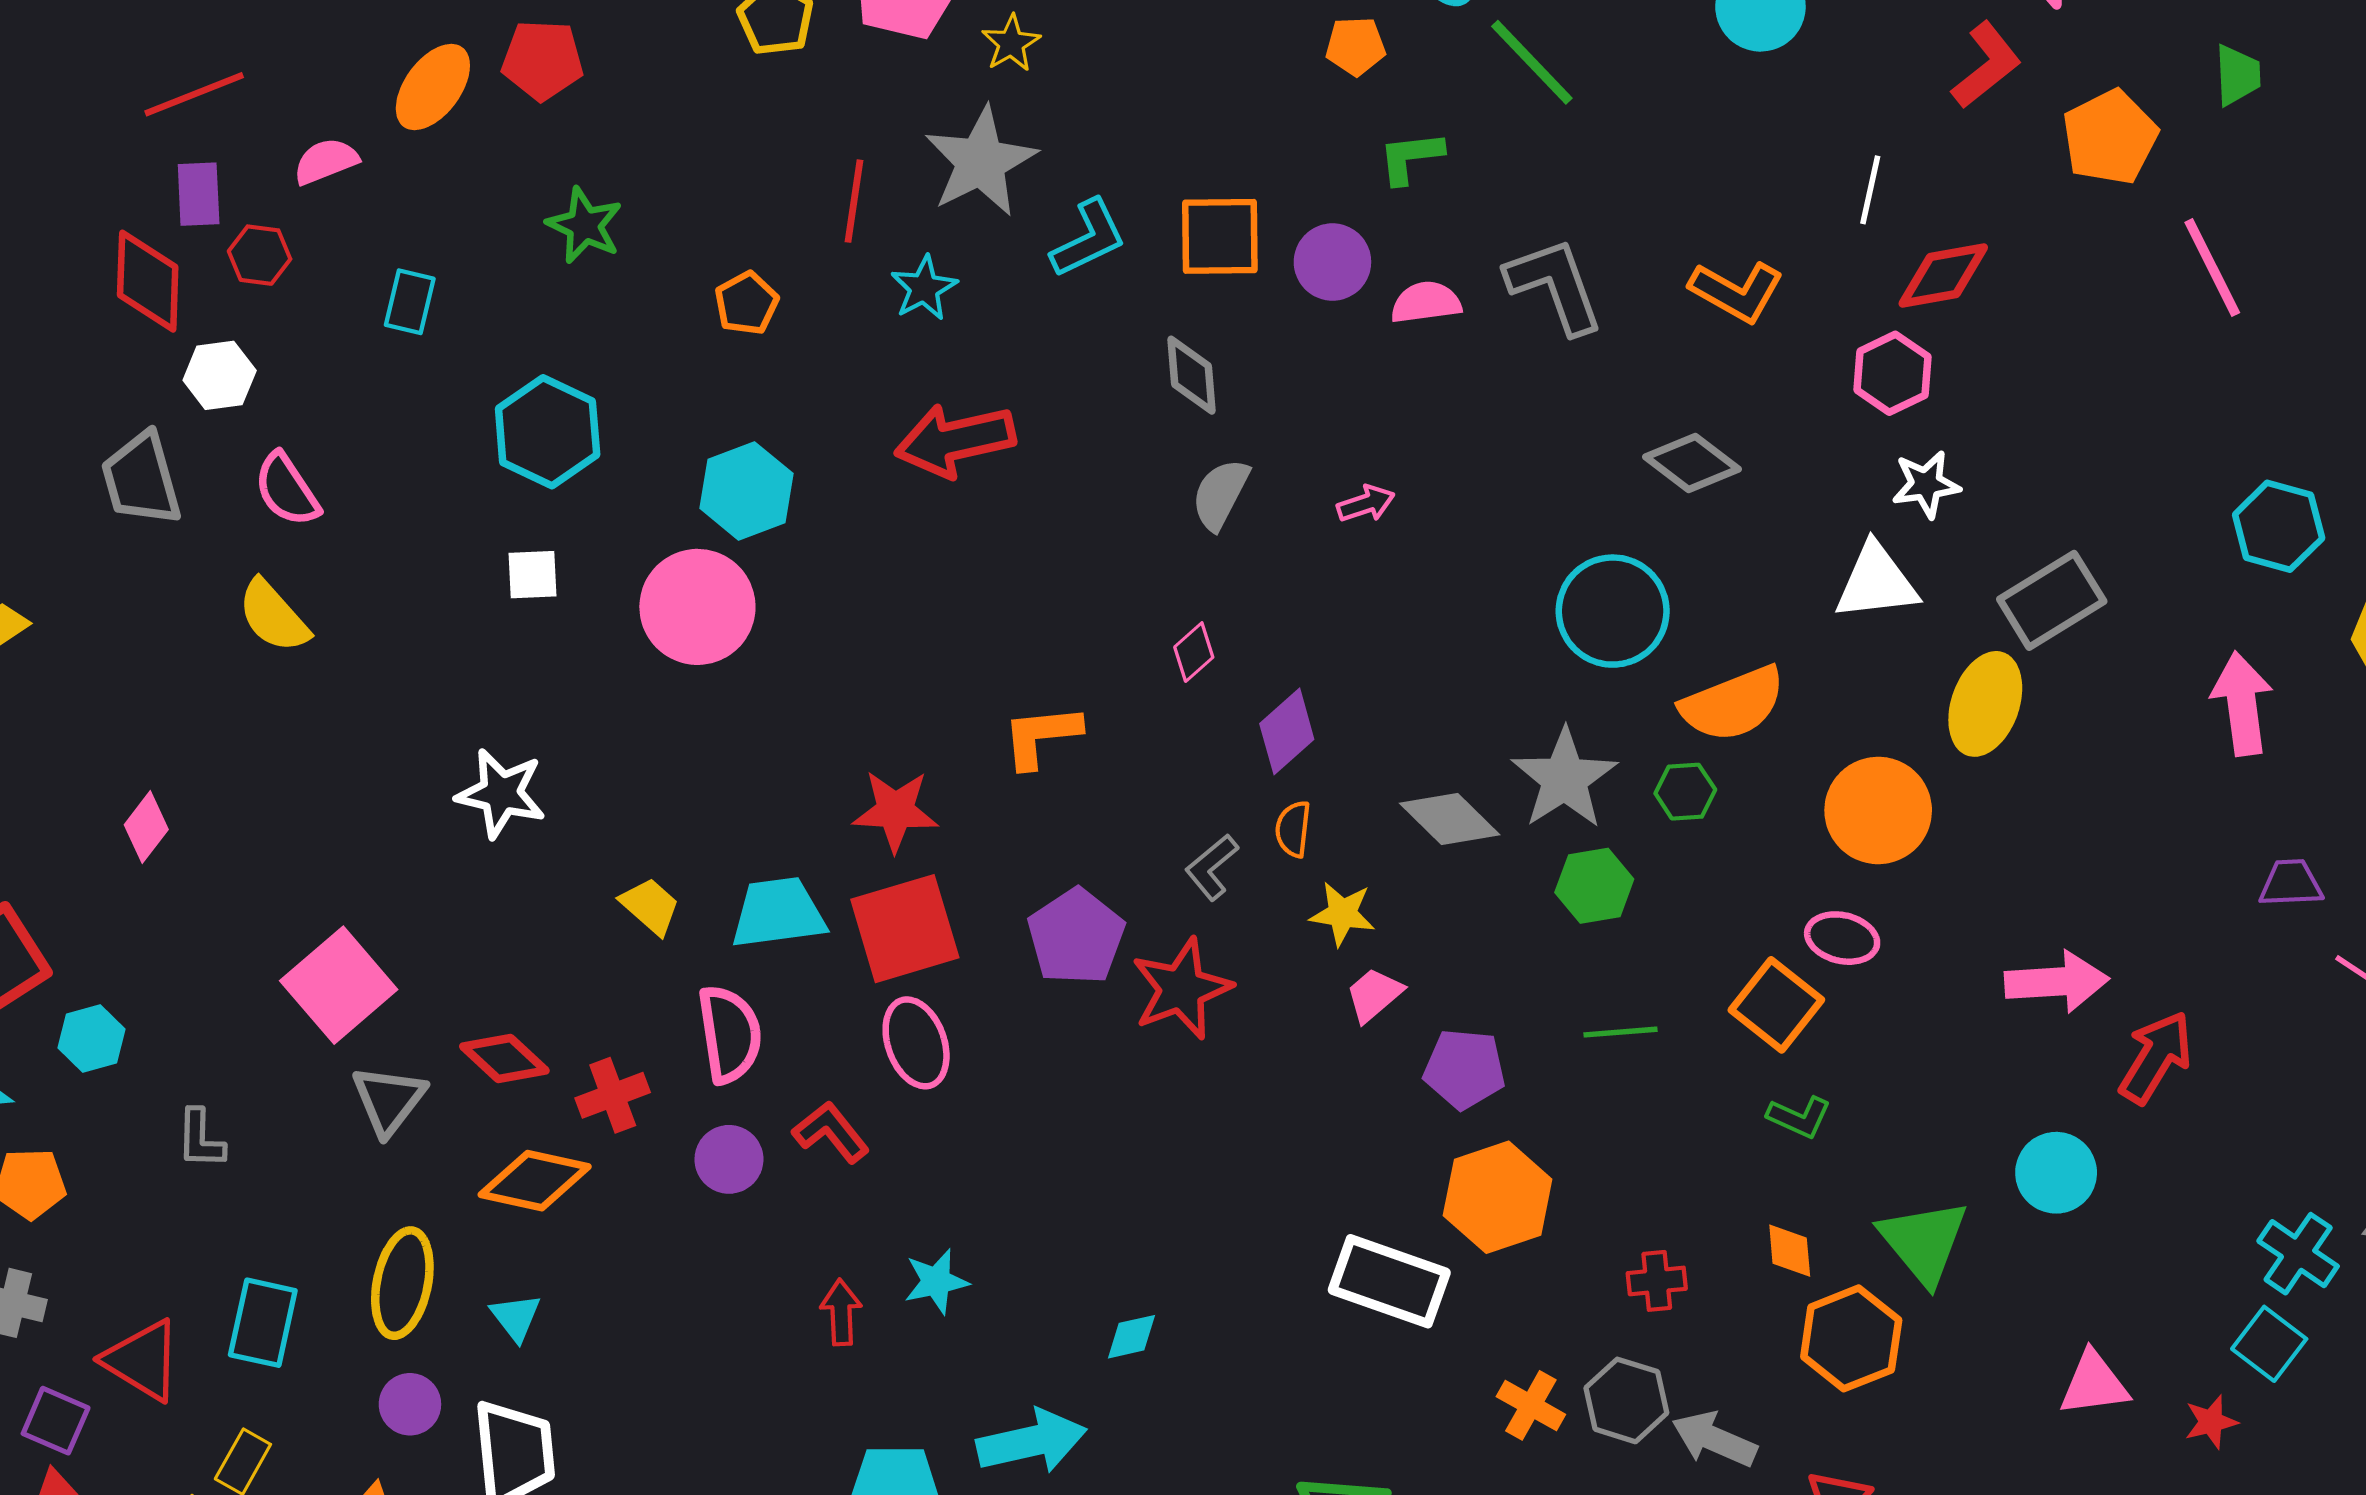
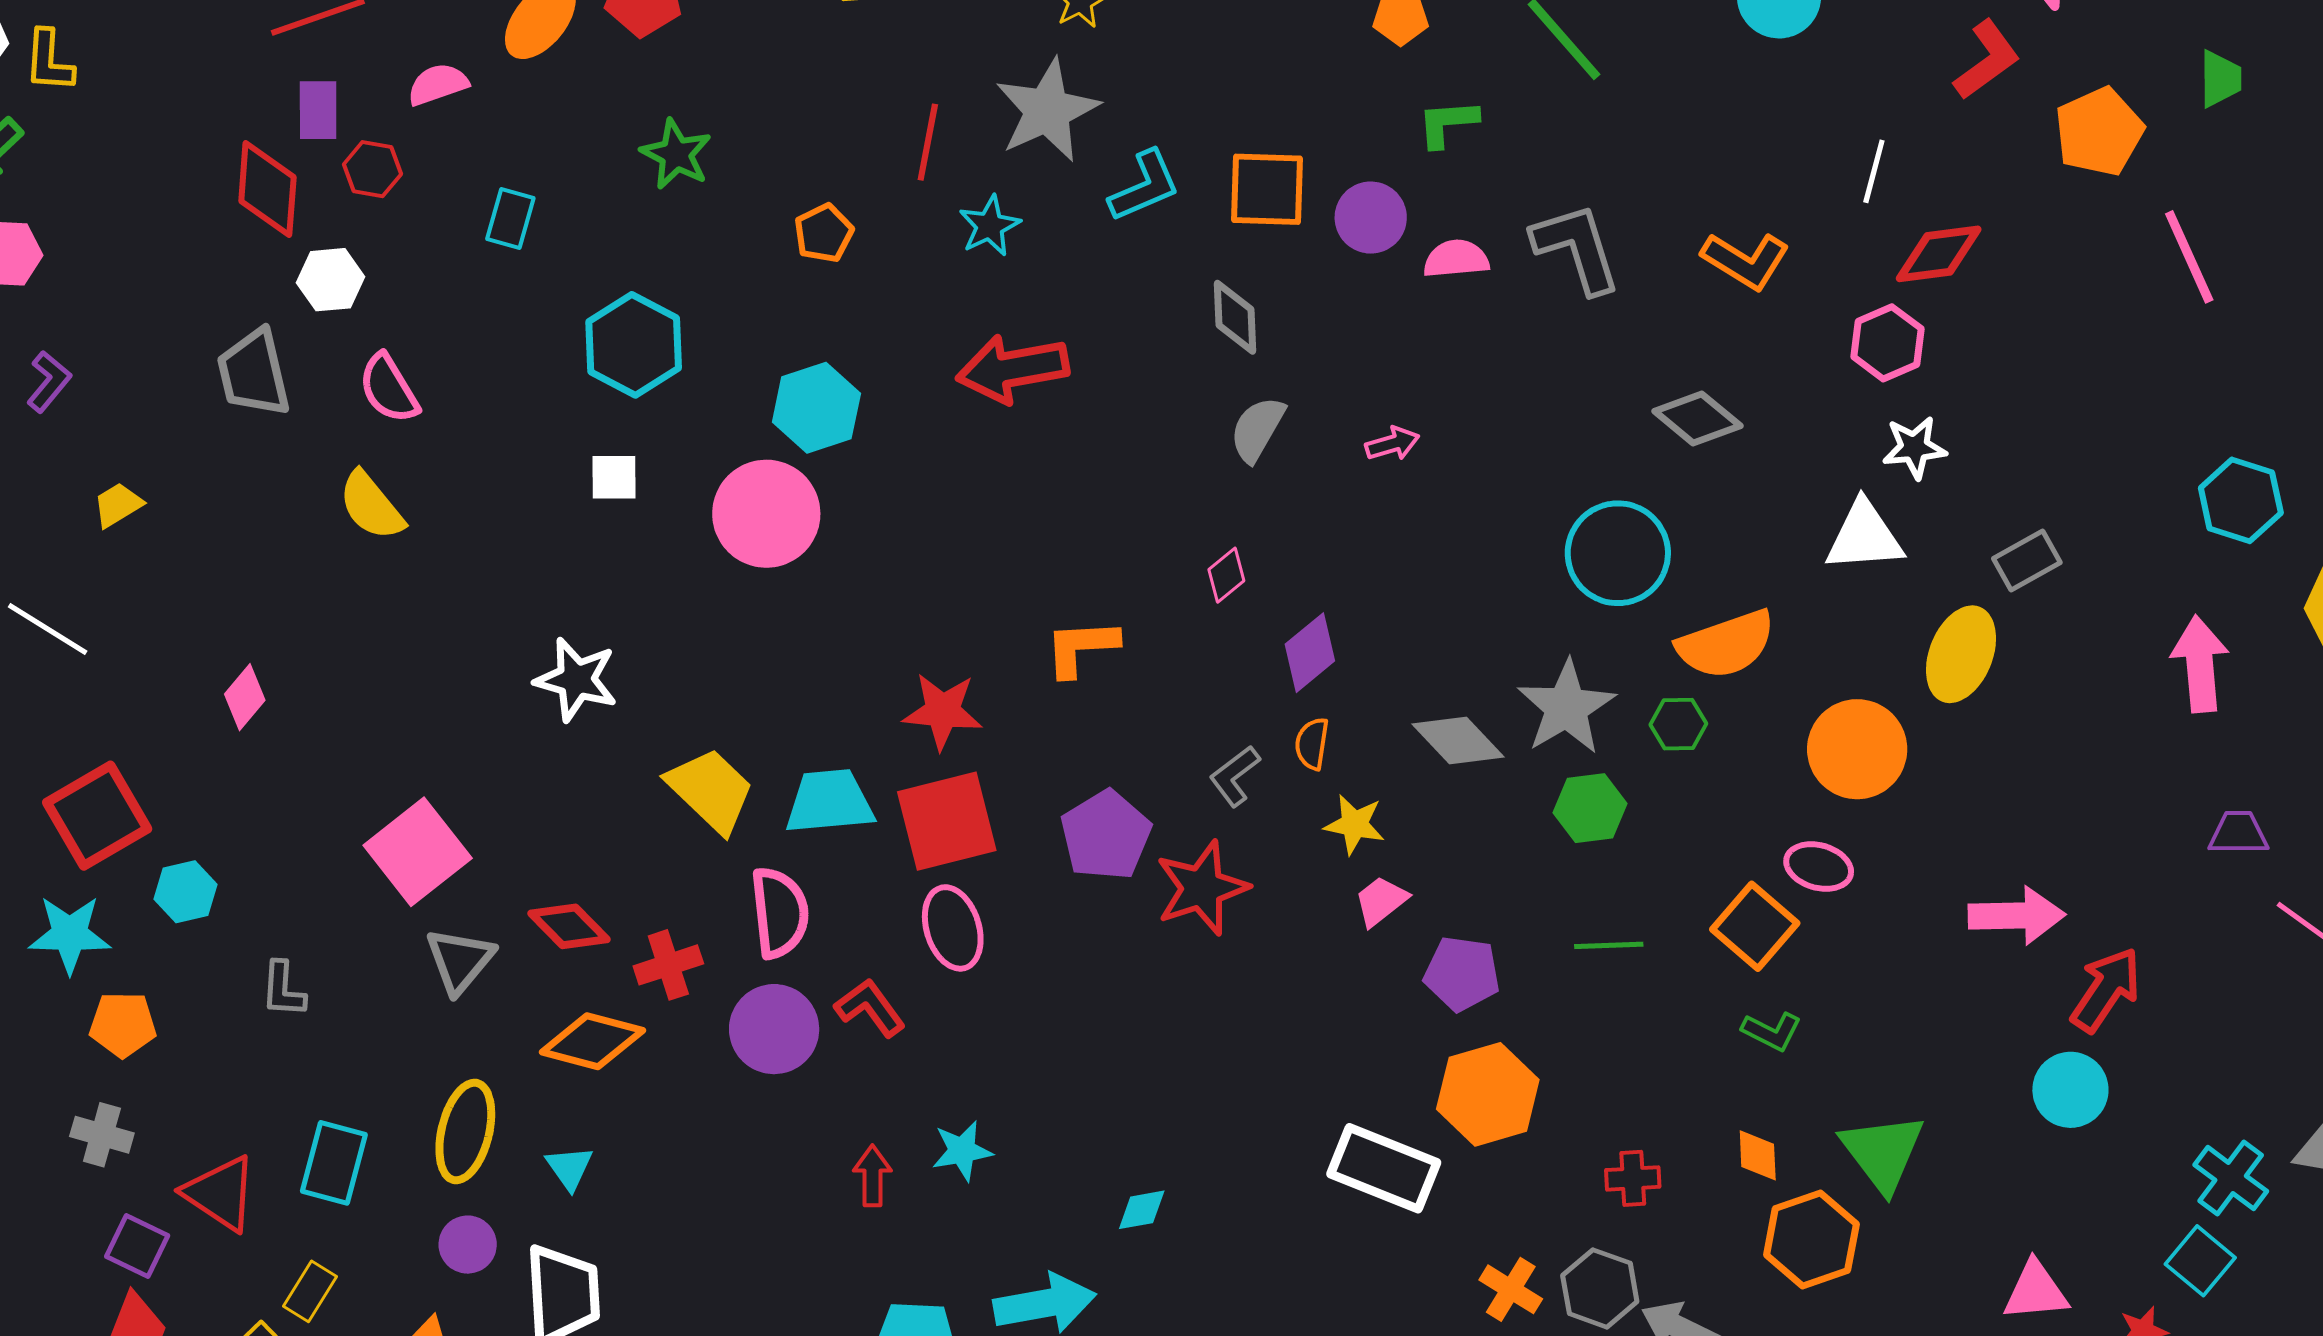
gray rectangle: (2052, 600) -> (2027, 560), size x0.7
yellow trapezoid: (650, 906) -> (711, 790), size x1.6
purple circle: (729, 1159) -> (774, 1029), size x1.4
cyan circle: (2056, 1173) -> (2070, 1090), moved

